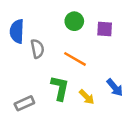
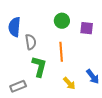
orange line: (75, 59) -> (61, 52), turned 54
green L-shape: (60, 88) -> (39, 67), moved

